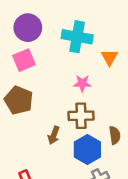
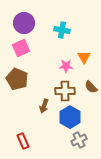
cyan cross: (77, 37) -> (62, 30), size x0.7
orange triangle: (109, 57) -> (84, 57), moved
brown semicircle: (115, 135) -> (91, 87), moved, turned 144

